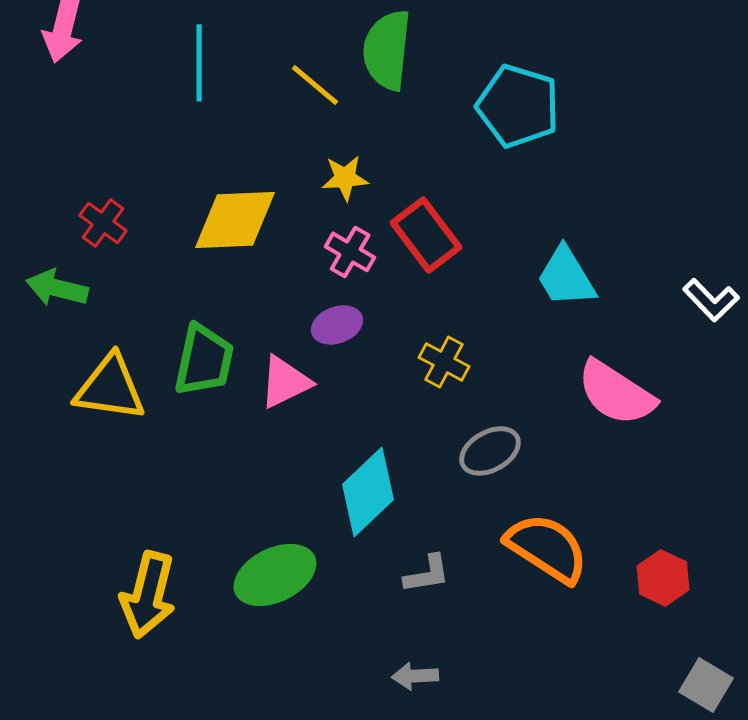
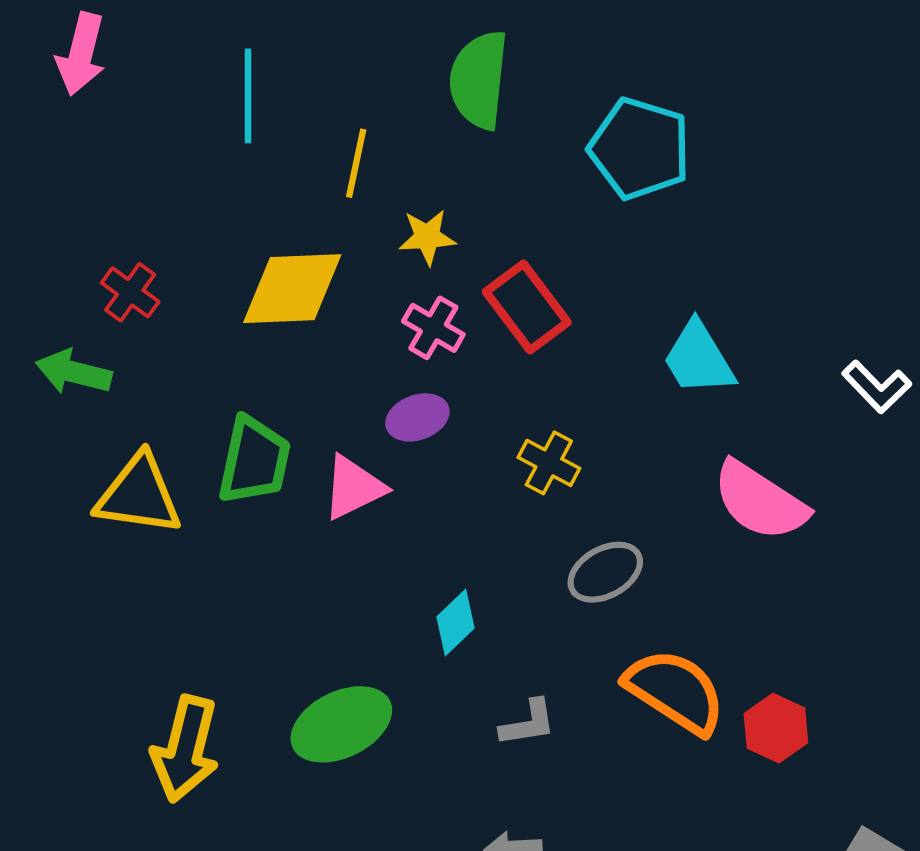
yellow line: (315, 85) -> (356, 163), moved, turned 62
cyan diamond: (368, 492) -> (456, 623), size x0.6
red hexagon: (663, 578) -> (776, 728), moved

